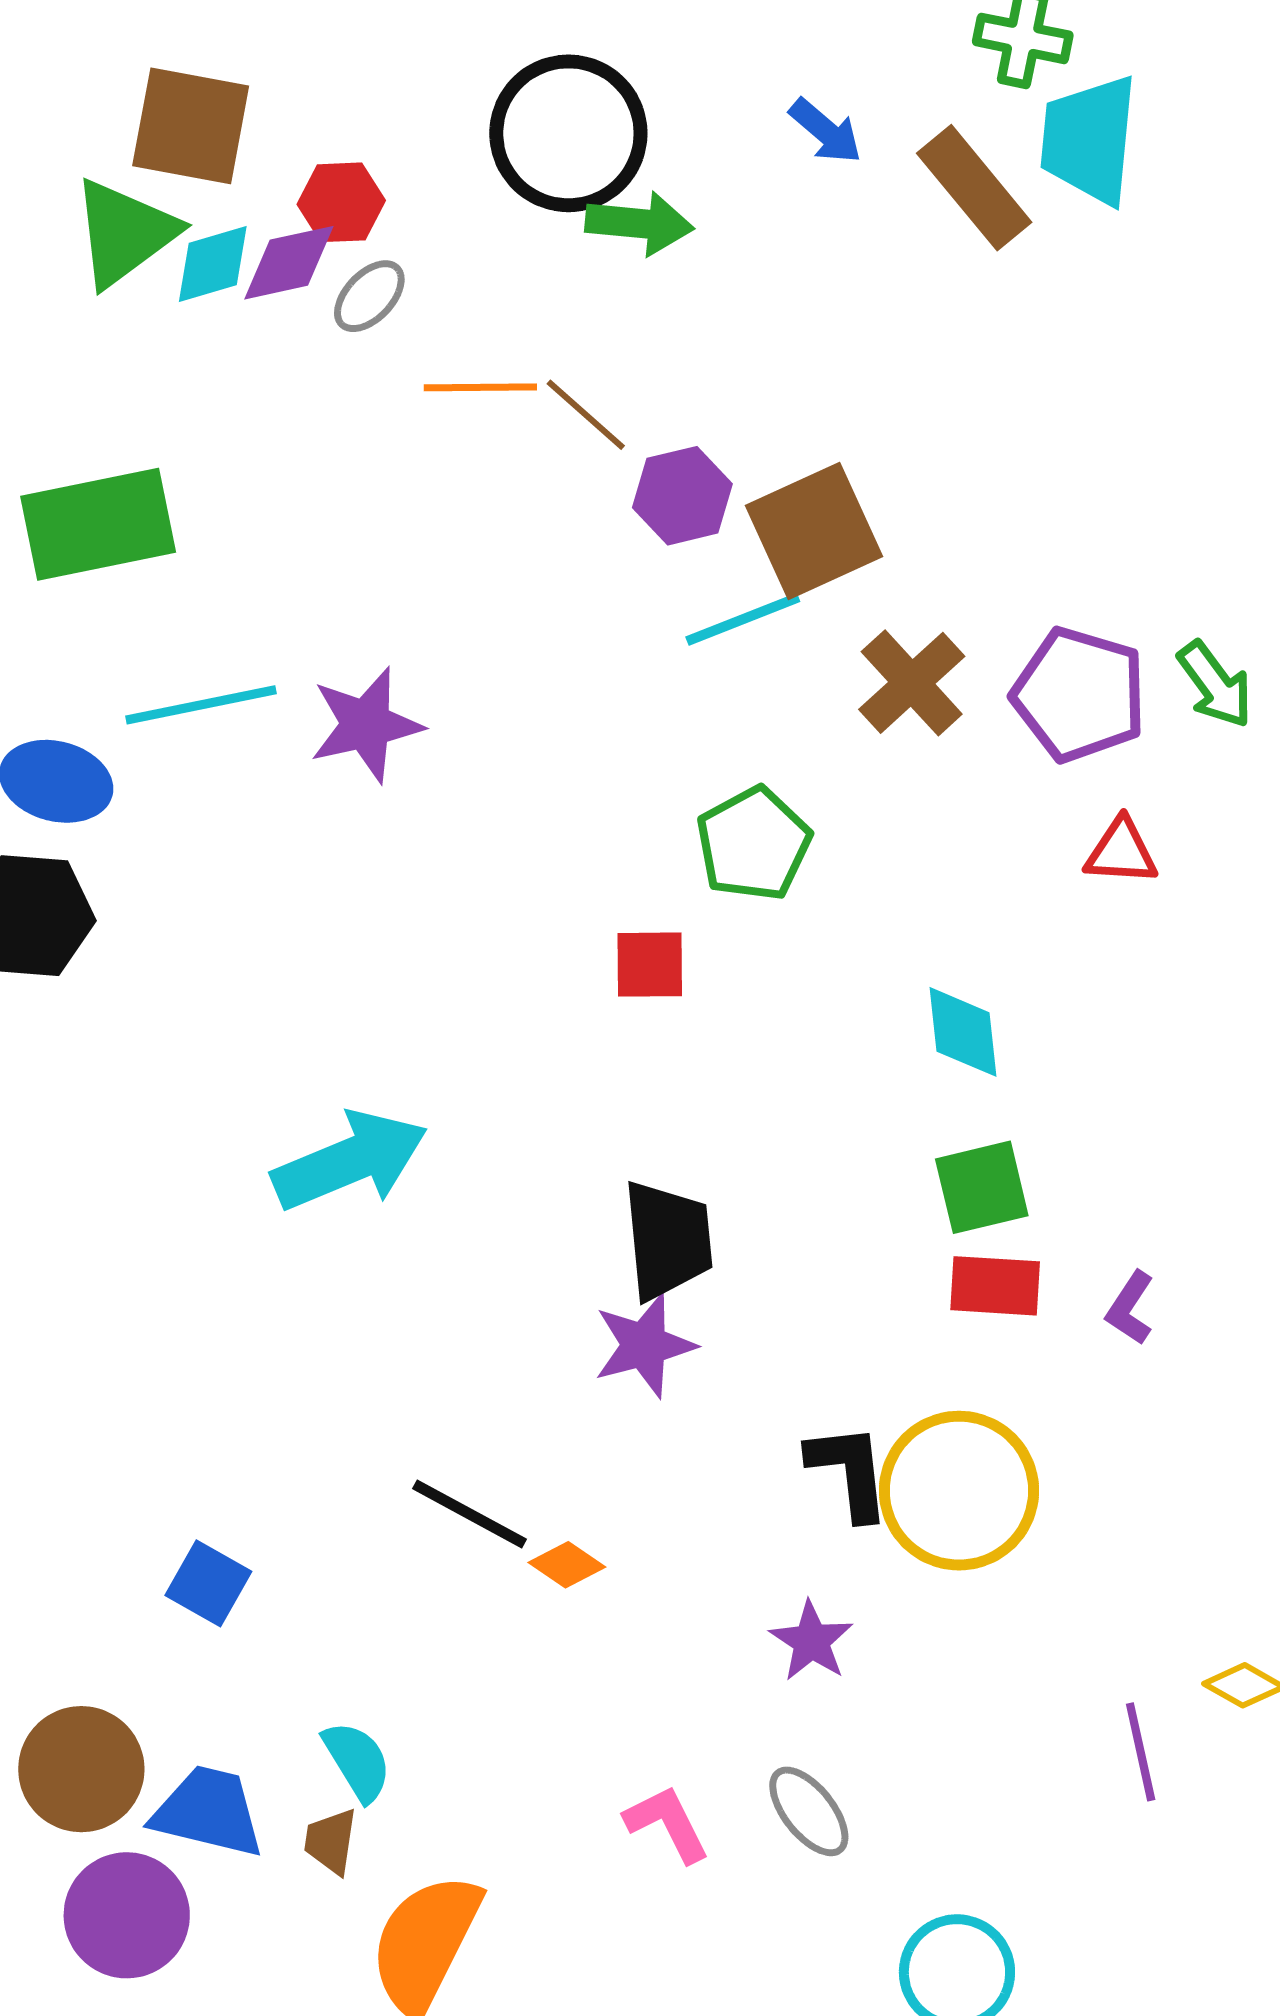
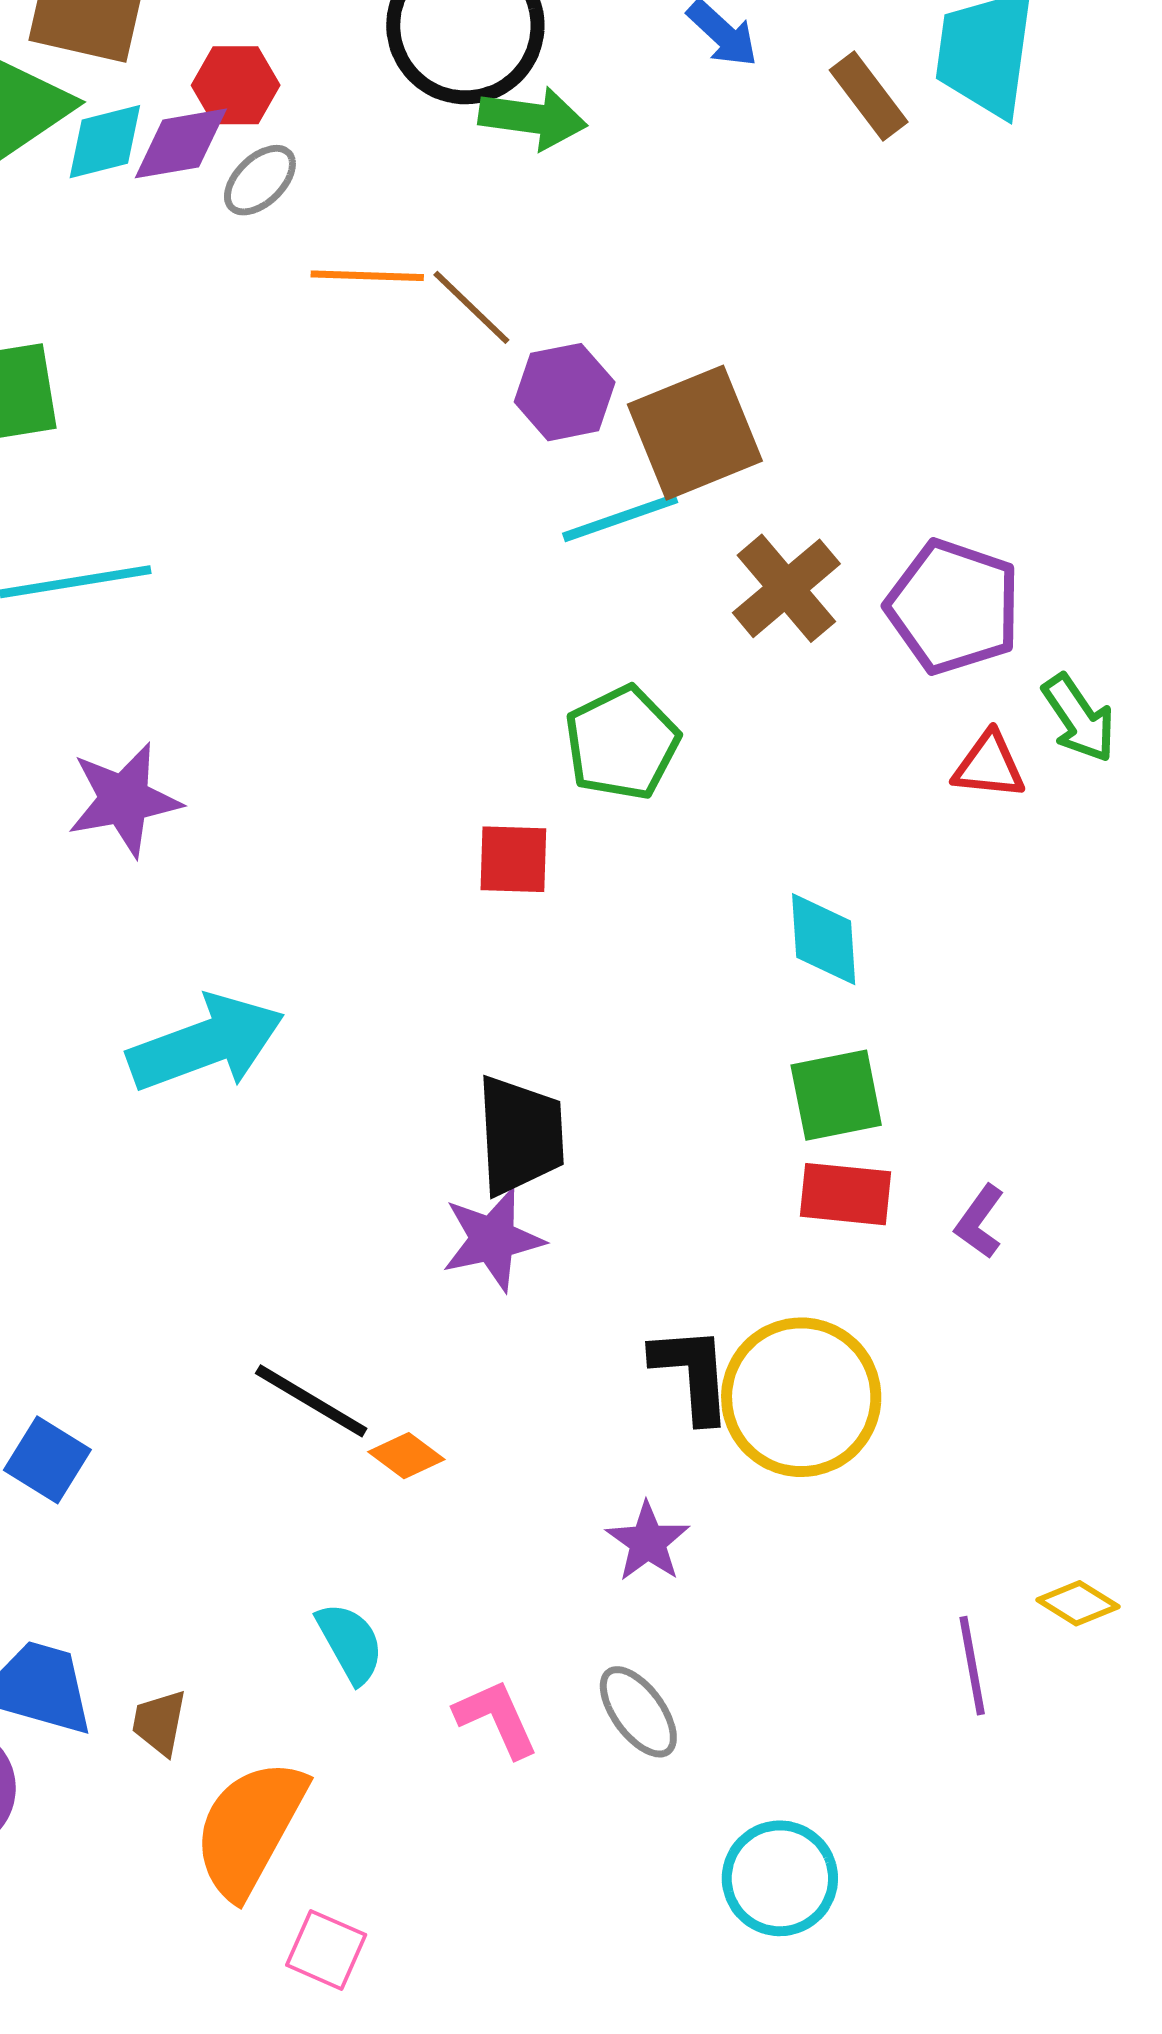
brown rectangle: (974, 188) -> (869, 96), size x0.7
green arrow: (1215, 685) -> (1079, 718), moved
purple star: (366, 725) -> (124, 800), moved
cyan semicircle: (357, 1761) -> (350, 1643), moved

